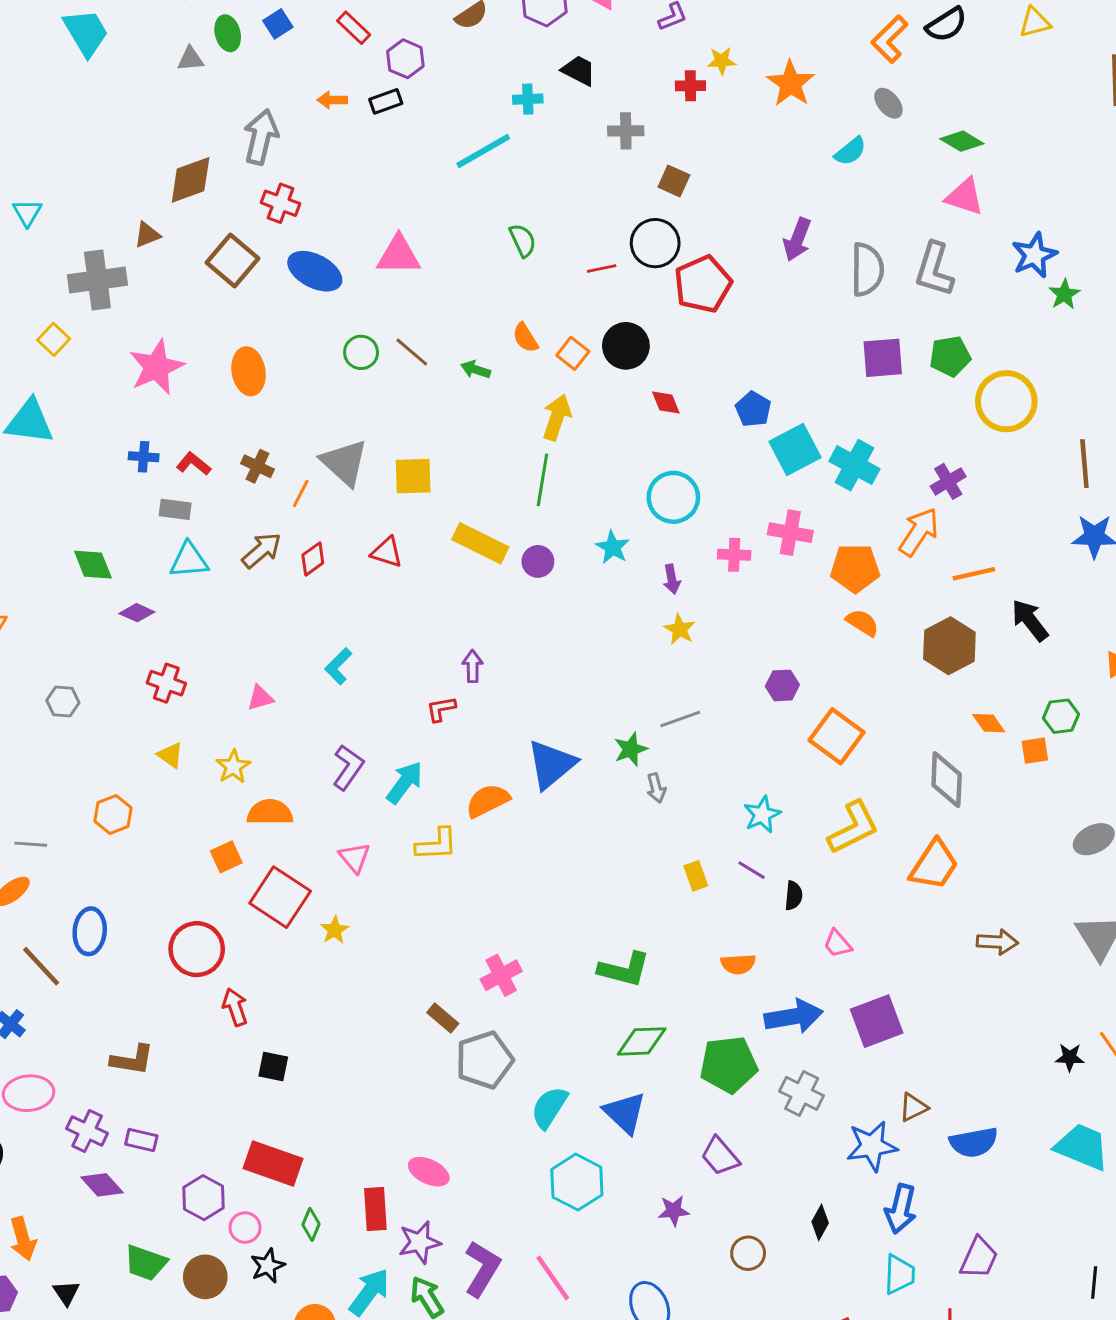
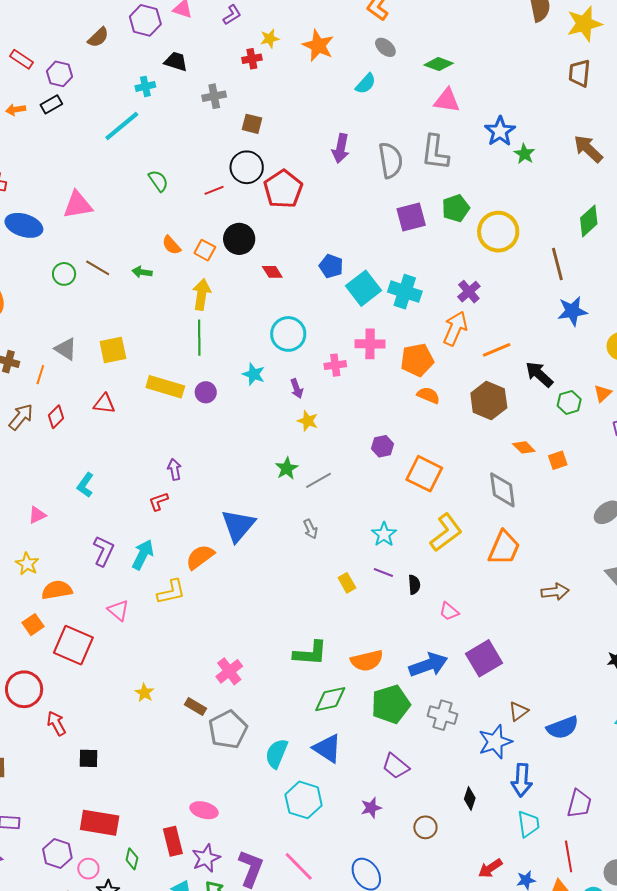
gray triangle: (344, 462) -> (66, 349), size x0.7
green hexagon: (1061, 716) -> (569, 402), moved
green star: (631, 749) -> (287, 468), moved
yellow star: (335, 930) -> (144, 693), moved
orange semicircle: (738, 964) -> (367, 661), moved, size x1.4

